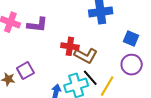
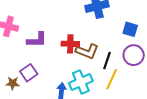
purple L-shape: (37, 25) -> (37, 40), moved
black line: (90, 78) -> (107, 61), moved, turned 66

